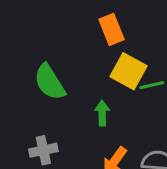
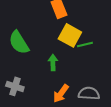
gray cross: (43, 150) -> (15, 86), turned 30

